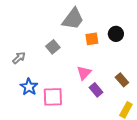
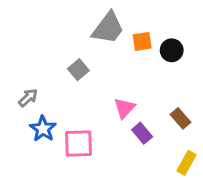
orange square: (92, 39) -> (142, 41), moved
gray arrow: (19, 58) -> (28, 98), moved

